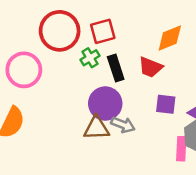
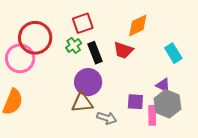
red circle: (60, 31) -> (35, 38), moved
purple square: (166, 104) -> (135, 102), moved
gray arrow: (123, 125) -> (107, 118), moved

